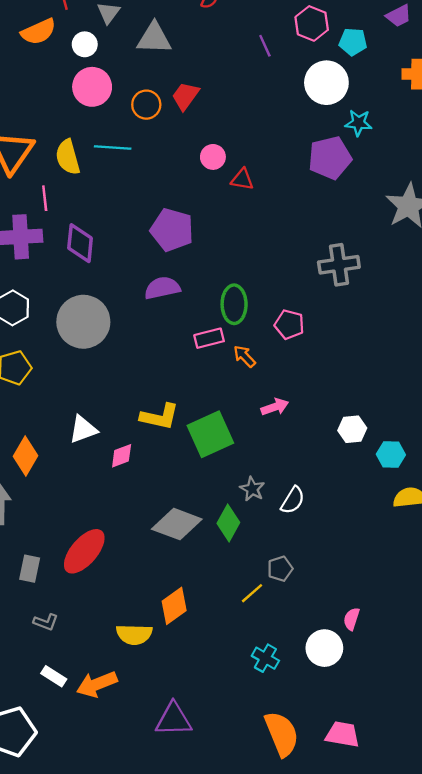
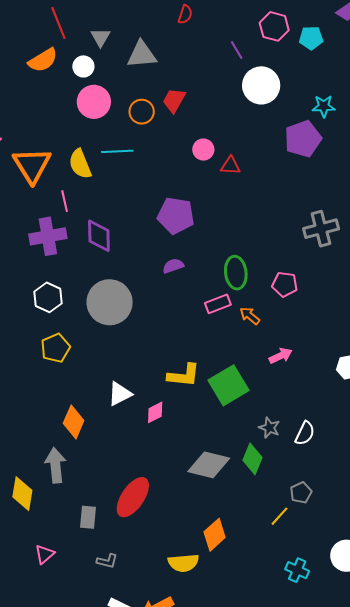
white circle: (326, 83) -> (261, 85), moved
purple semicircle: (162, 288) -> (173, 266), size x0.7

